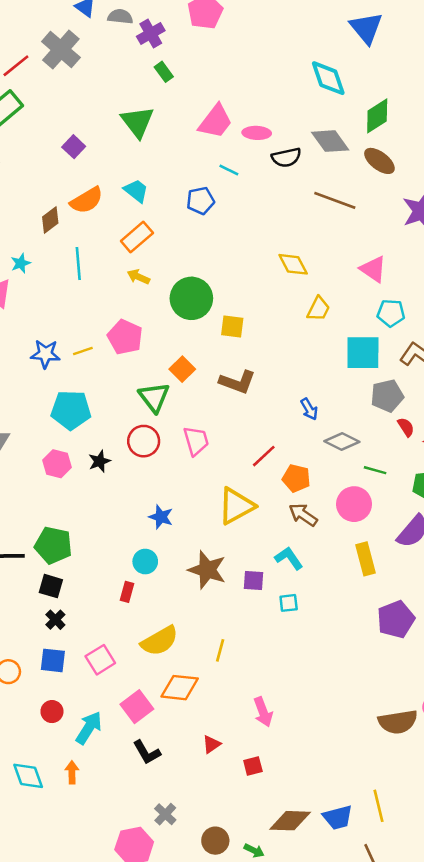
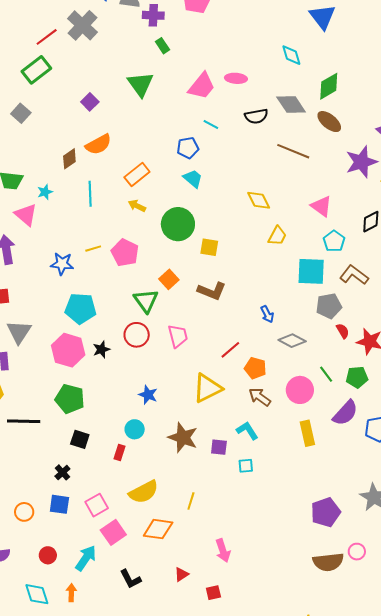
purple cross: (151, 34) -> (153, 15), turned 30
cyan diamond: (328, 78) -> (291, 55), size x0.7
pink ellipse: (257, 133) -> (236, 78), moved
cyan trapezoid: (136, 191) -> (193, 179), moved
cyan pentagon: (391, 313) -> (334, 241), turned 30
yellow line: (83, 351) -> (93, 249), moved
pink hexagon: (57, 464) -> (68, 350), size x1.5
green line: (375, 470) -> (326, 374), moved, turned 36
green pentagon: (53, 545) -> (70, 399), moved
black square: (51, 586) -> (80, 439), moved
purple pentagon: (396, 619) -> (326, 512), moved
pink square: (137, 707) -> (113, 532), moved
red circle: (52, 712) -> (48, 555), moved

